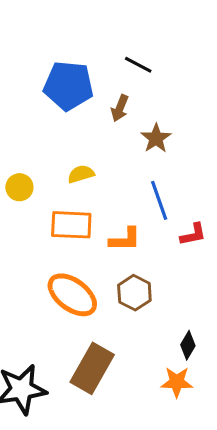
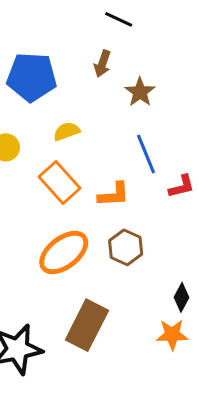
blue pentagon: (68, 86) -> (32, 77), moved
orange rectangle: (71, 225) -> (59, 183), turned 48
orange ellipse: (72, 295) -> (64, 252), turned -72

